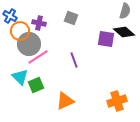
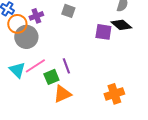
purple cross: (39, 23) -> (36, 16), turned -32
pink line: (38, 57) -> (35, 66), moved
purple line: (74, 60) -> (66, 66), moved
green square: (36, 85) -> (51, 77), moved

